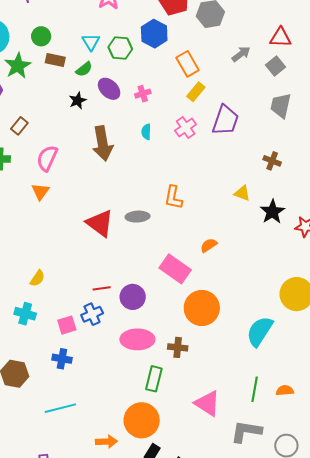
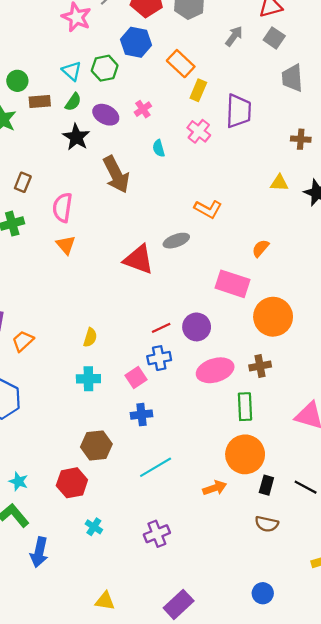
black star: (78, 101) -> (76, 137), size x1.4
orange L-shape: (173, 197) -> (208, 209), turned -55
blue cross: (92, 314) -> (159, 358), turned 30

